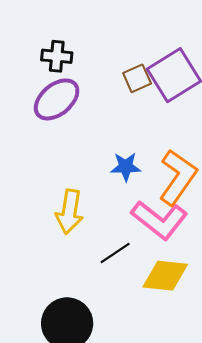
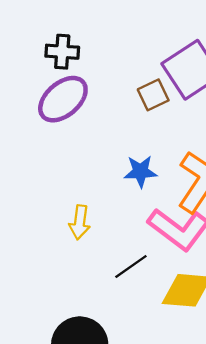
brown square: (137, 78) -> (153, 95), moved
yellow arrow: (69, 212) -> (80, 222), size x0.7

